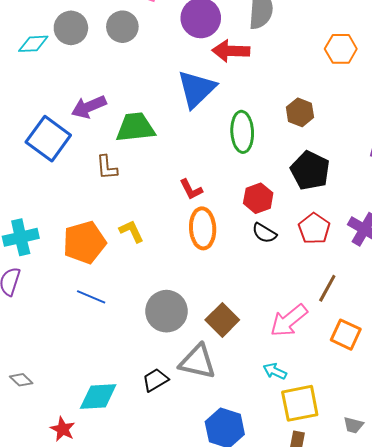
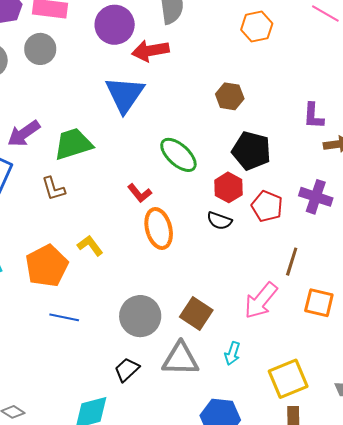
green ellipse: (242, 132) -> (178, 155), moved, turned -33
red hexagon: (258, 198) -> (228, 187), moved
cyan arrow: (275, 371) -> (232, 353), moved, turned -85
black trapezoid: (155, 380) -> (127, 370), moved

